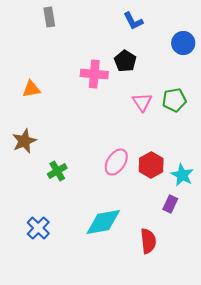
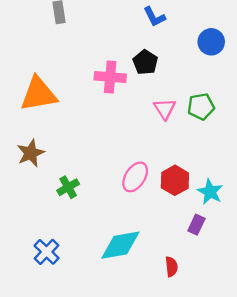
orange triangle: (31, 89) -> (39, 94), size x1.8
red semicircle: (148, 241) -> (171, 267), size x0.7

